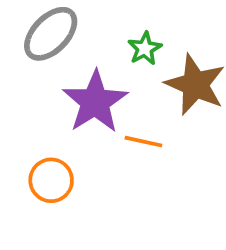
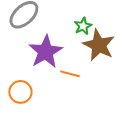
green star: (145, 48) -> (83, 26), moved

